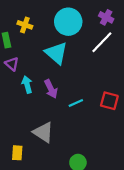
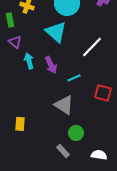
white line: (102, 42) -> (92, 47), moved
red square: (109, 101) -> (103, 93), moved
gray triangle: (43, 132) -> (64, 105), moved

